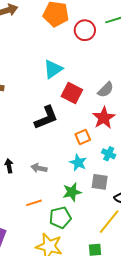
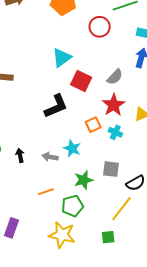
red circle: (85, 30) -> (100, 27), moved
cyan cross: (109, 154) -> (115, 132), moved
cyan star: (78, 163) -> (72, 148), moved

